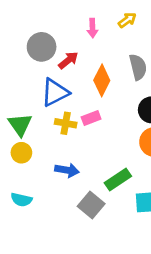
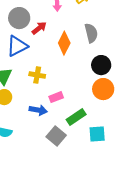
blue triangle: (55, 92) -> (17, 46), moved
pink rectangle: (91, 118) -> (56, 97), moved

